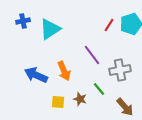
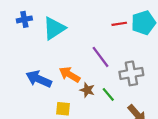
red line: (109, 25) -> (119, 24), turned 48
orange arrow: (64, 71) -> (70, 75), turned 144
brown star: (80, 99) -> (87, 90), moved

